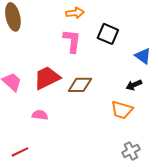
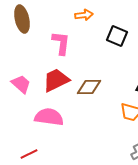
pink L-shape: (72, 41) -> (61, 43), moved
pink semicircle: (40, 115) -> (49, 117), size x1.8

